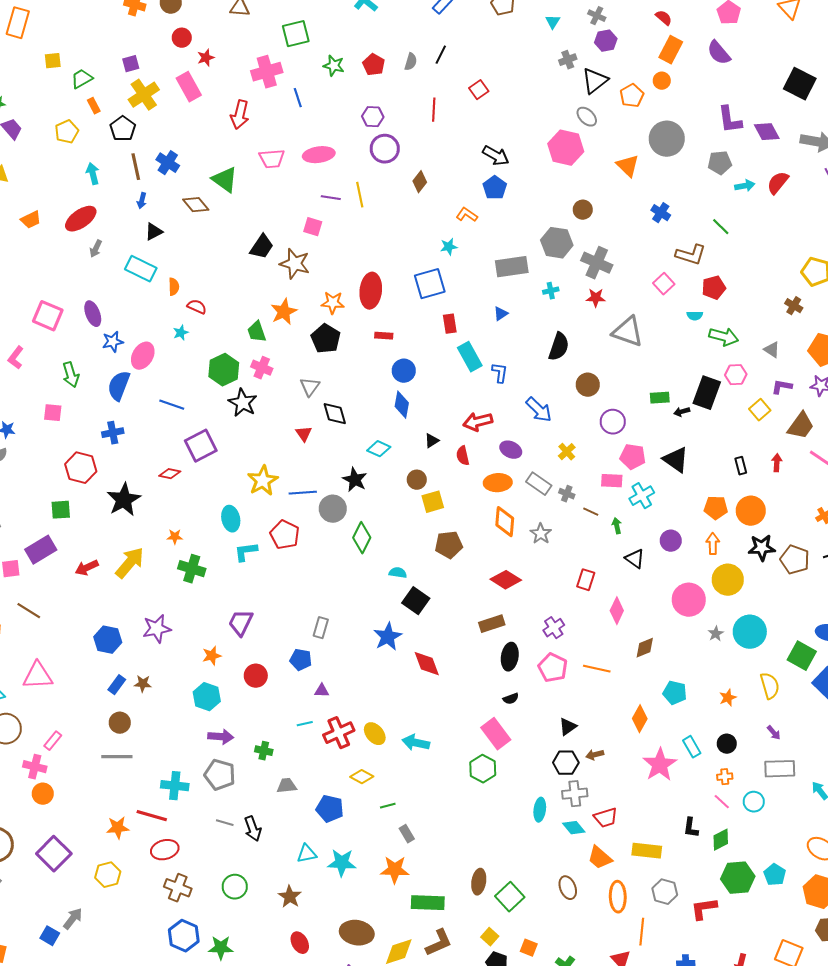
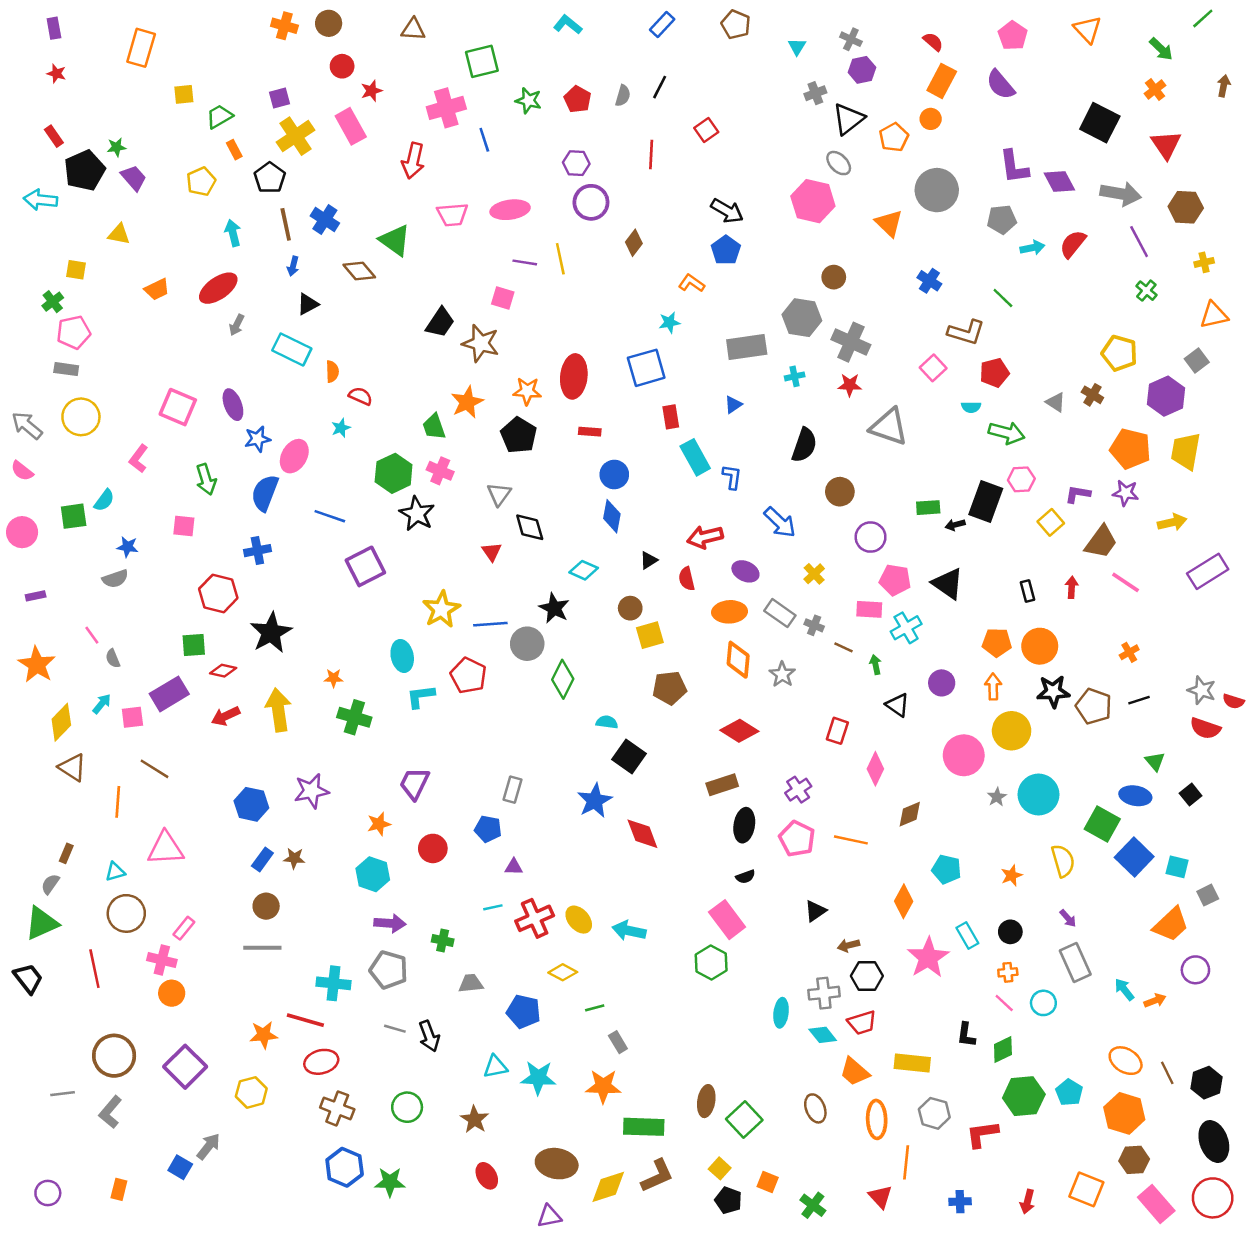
gray triangle: (772, 350) -> (1056, 402), moved
red diamond: (170, 474) -> (223, 671), moved
yellow arrow: (130, 563) -> (278, 710), turned -48
black hexagon: (566, 763) -> (867, 976), moved
gray rectangle: (780, 769) -> (1075, 962), turned 68

